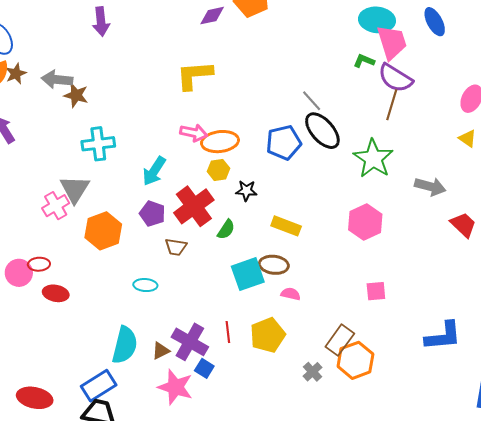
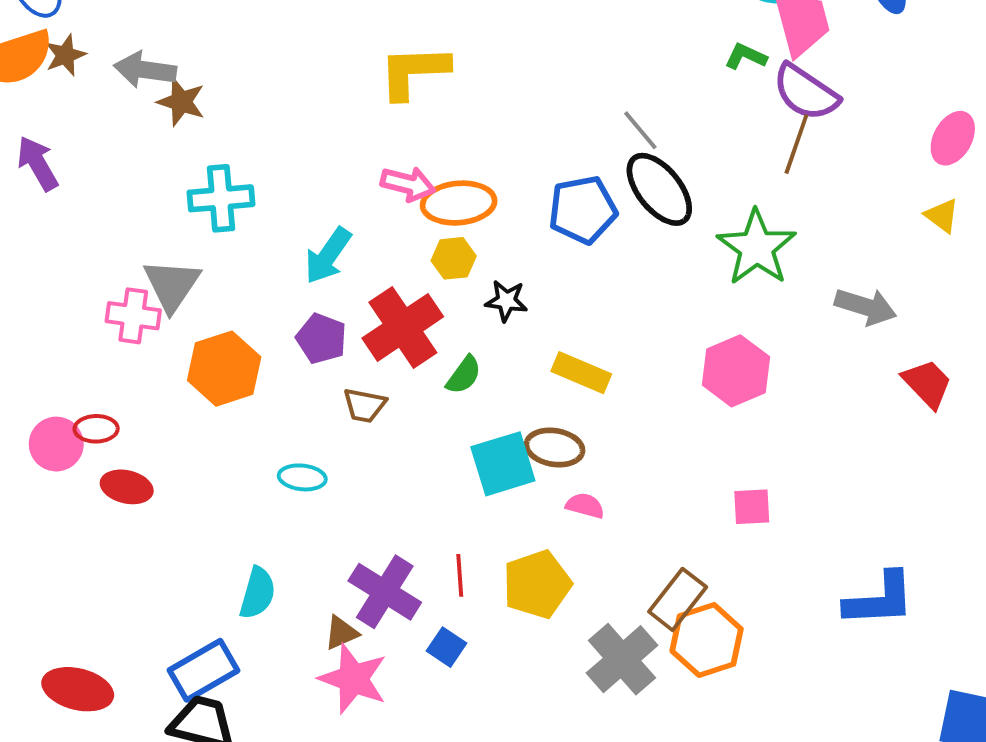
pink cross: (56, 206) -> (133, 316), turned 36
cyan semicircle: (125, 345) -> (257, 593), size x0.7
brown triangle: (161, 351) -> (341, 633), moved
blue square: (204, 368) -> (446, 647), moved
gray cross: (313, 372) -> (622, 659), size x1.8

